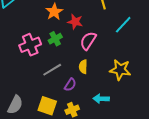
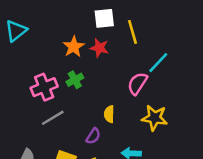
red star: (75, 22) -> (99, 48), moved
pink semicircle: (88, 41) -> (137, 83), moved
gray line: (52, 70) -> (53, 118), moved

